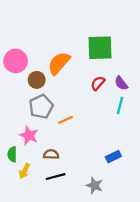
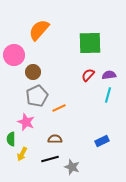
orange semicircle: (59, 63) -> (39, 30), moved
purple semicircle: (121, 83) -> (109, 75), turned 120
brown semicircle: (51, 154) -> (55, 139), moved
gray star: (94, 185) -> (72, 167), moved

